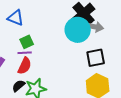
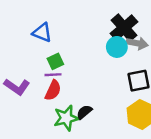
cyan circle: (78, 30) -> (117, 47), size x0.7
black semicircle: (19, 86) -> (84, 112), moved

